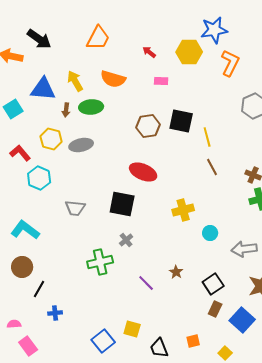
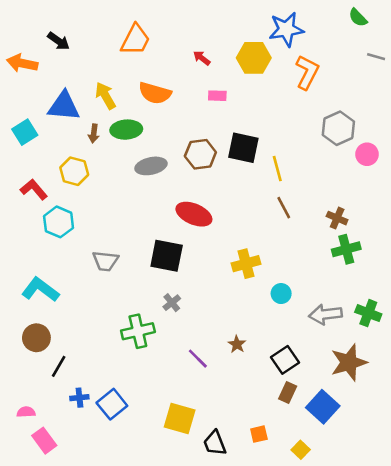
black arrow: (39, 39) -> (59, 41), size x0.7
gray ellipse: (81, 145) -> (151, 166), moved
yellow square: (132, 329) -> (180, 418), size x1.4
blue square: (103, 341) -> (112, 404), moved

